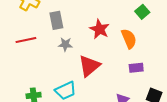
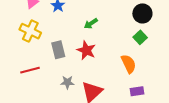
red star: (99, 29) -> (86, 50), moved
gray star: (65, 44) -> (67, 82), moved

